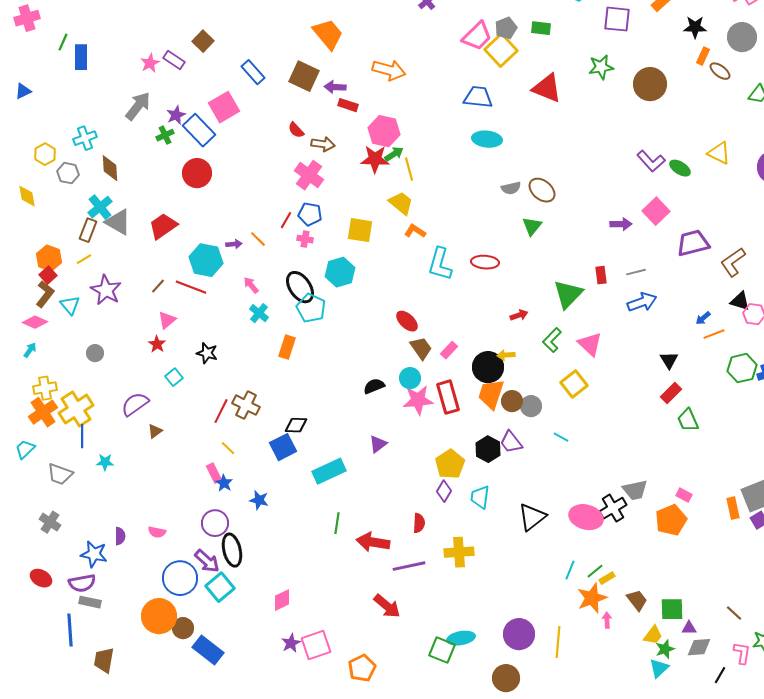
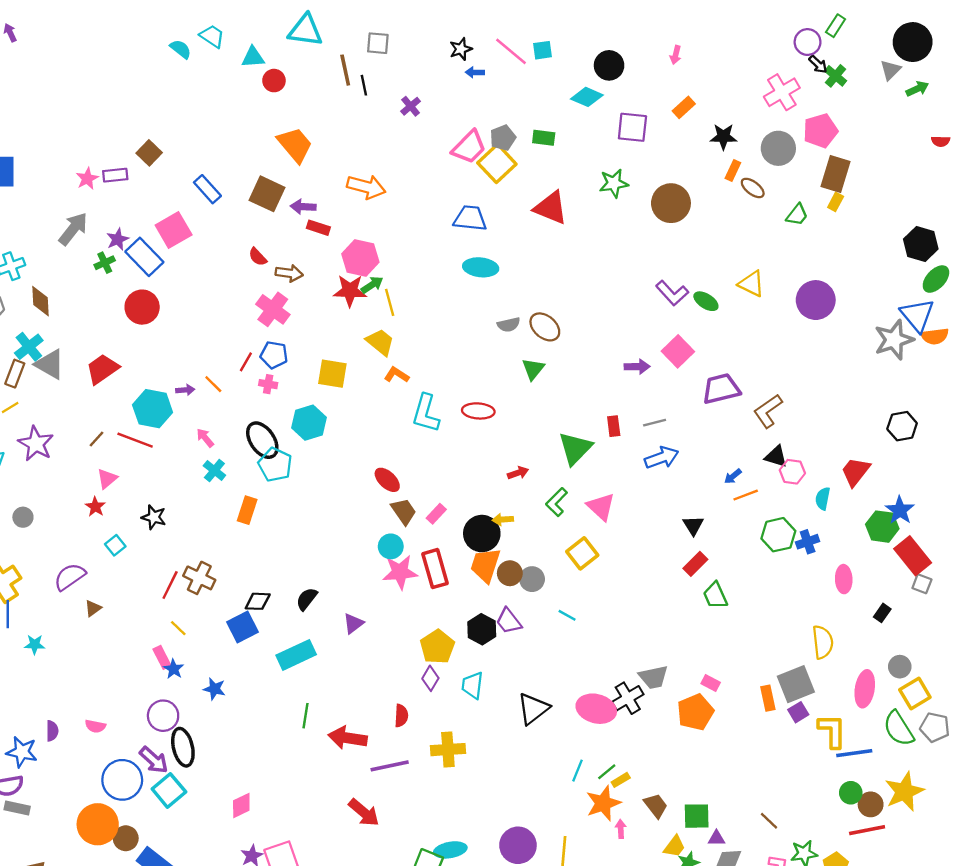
purple rectangle: (174, 60) -> (115, 175), turned -40
black semicircle: (374, 386) -> (307, 599), moved, turned -30

